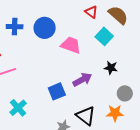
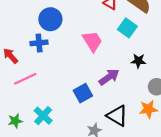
blue cross: (15, 27) -> (39, 43), moved
blue circle: (45, 28) -> (50, 19), moved
pink trapezoid: (71, 45) -> (92, 41), turned 45

